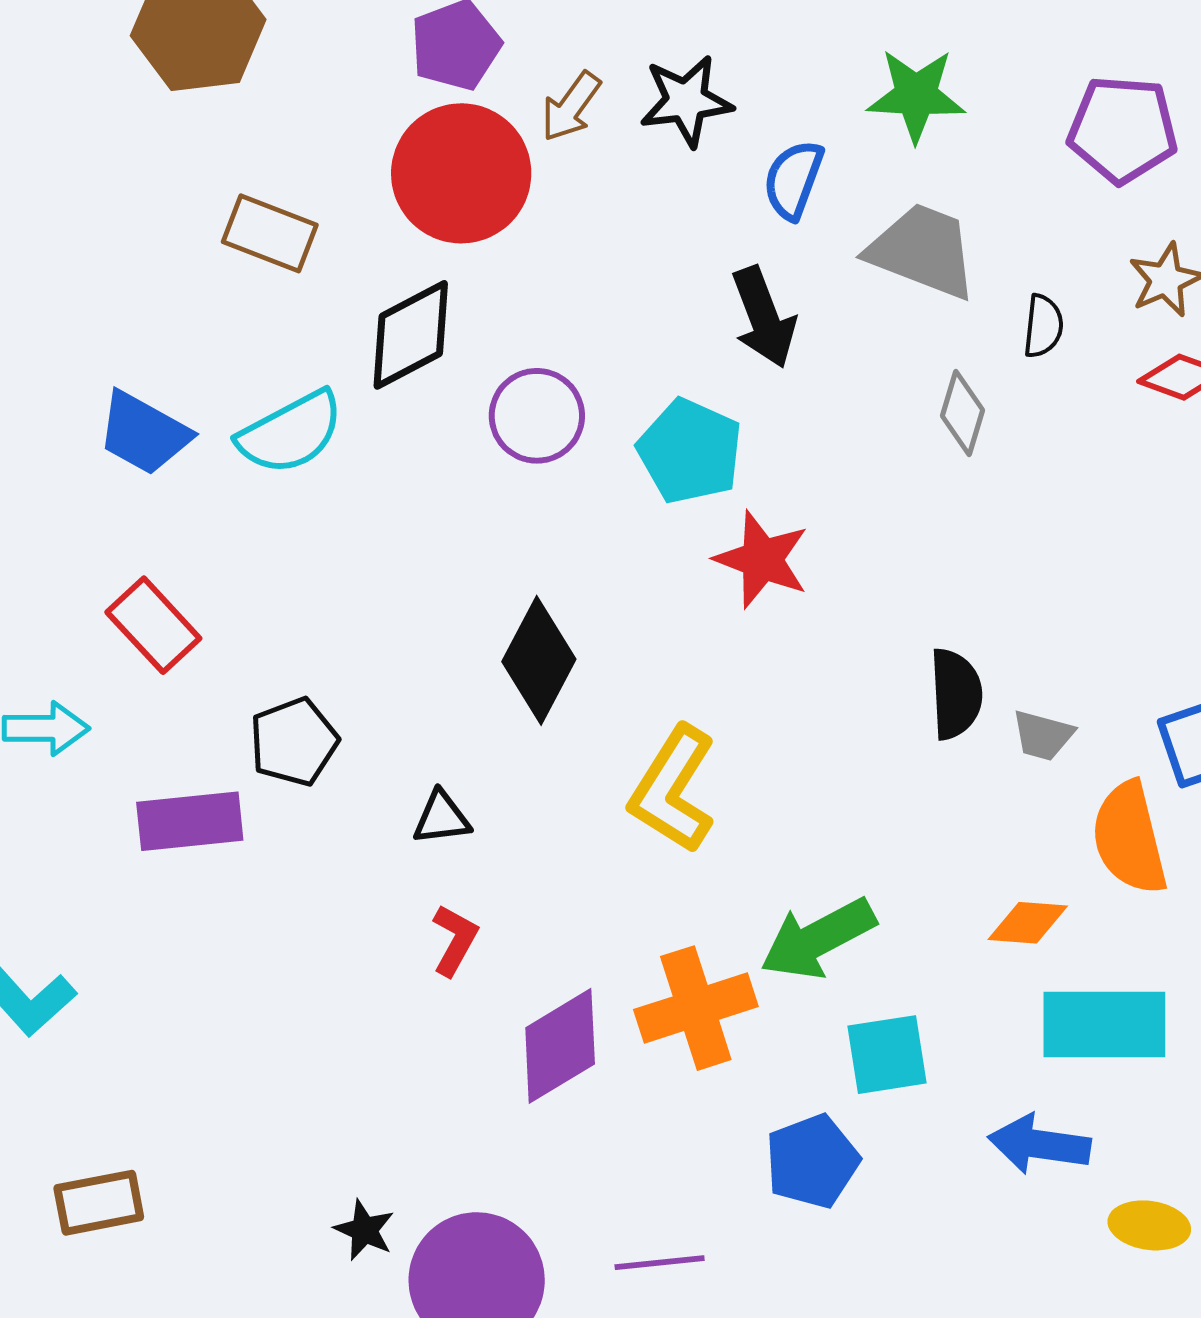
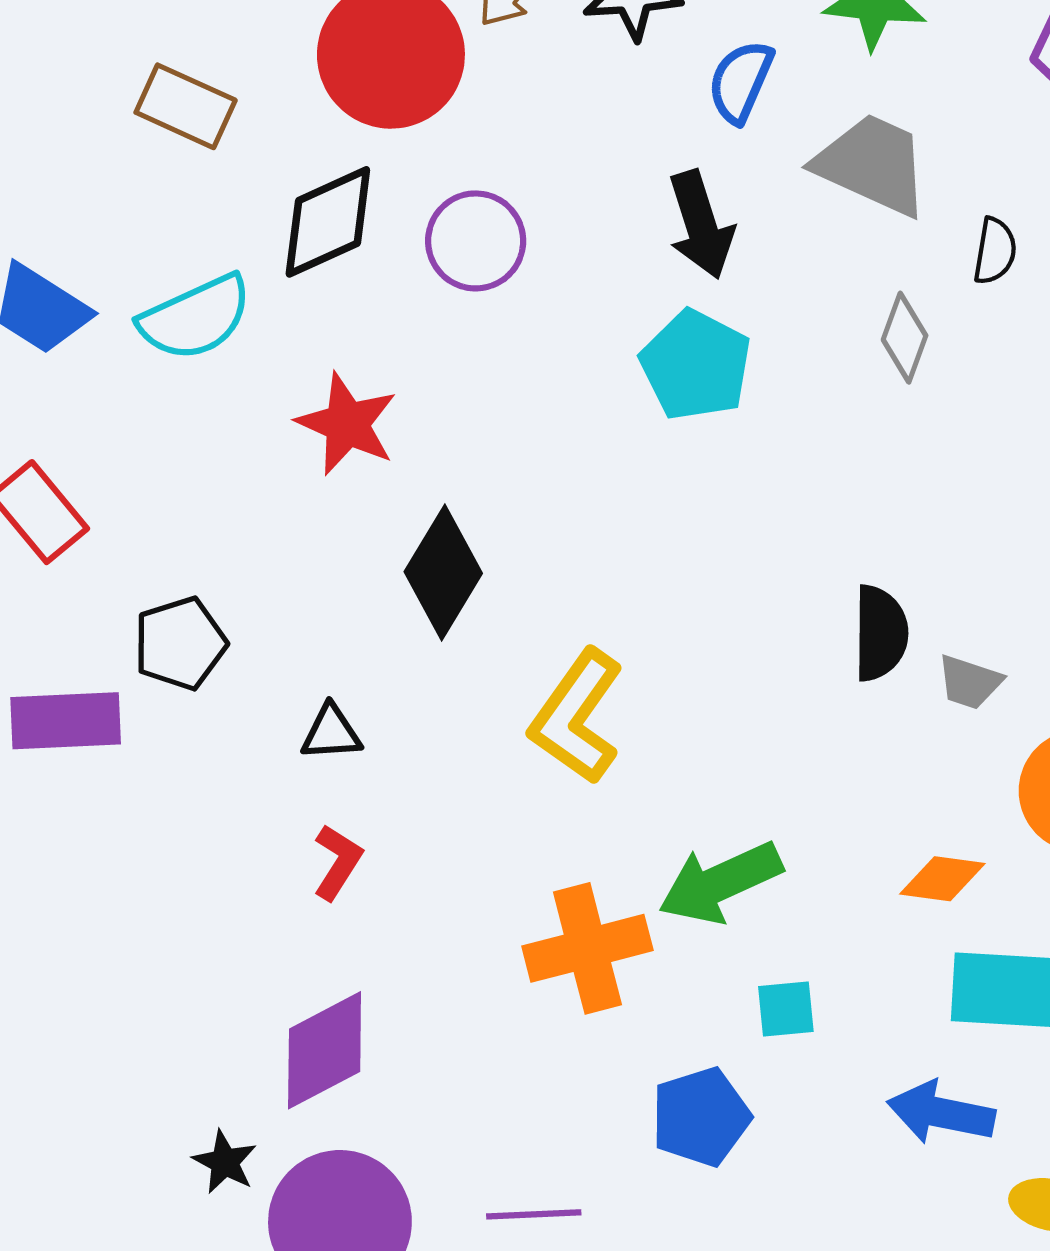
purple circle: (537, 416) -> (476, 241), moved
cyan pentagon: (690, 451) -> (696, 365), moved
red star: (762, 560) -> (347, 424), moved
purple diamond: (560, 1046) -> (325, 1050), moved
cyan square: (887, 1055) -> (786, 1009), size x0.7

